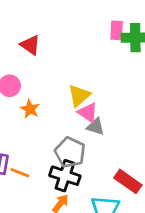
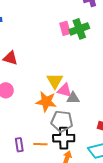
orange star: (30, 109) -> (46, 102), moved, size x1.5
orange line: (20, 173) -> (40, 144), moved

